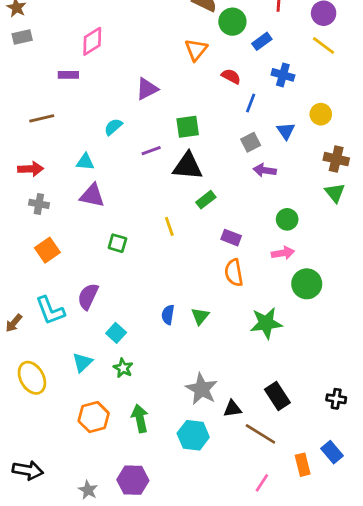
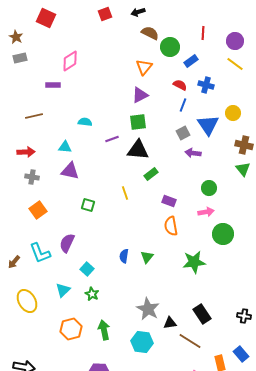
red semicircle: (231, 76) -> (180, 85), moved
purple triangle: (147, 89) -> (140, 95), moved
cyan semicircle: (113, 127) -> (85, 122), turned 48
blue triangle: (286, 131) -> (208, 125), size x1.6

